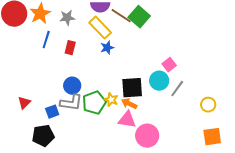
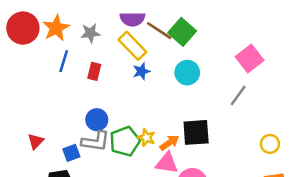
pink square: (169, 65) -> (250, 59), moved, size x1.5
cyan circle: (159, 81) -> (187, 73), moved
black square: (132, 88) -> (196, 132), moved
gray line: (177, 89) -> (238, 96), moved
orange arrow: (129, 104) -> (169, 143), turned 119

